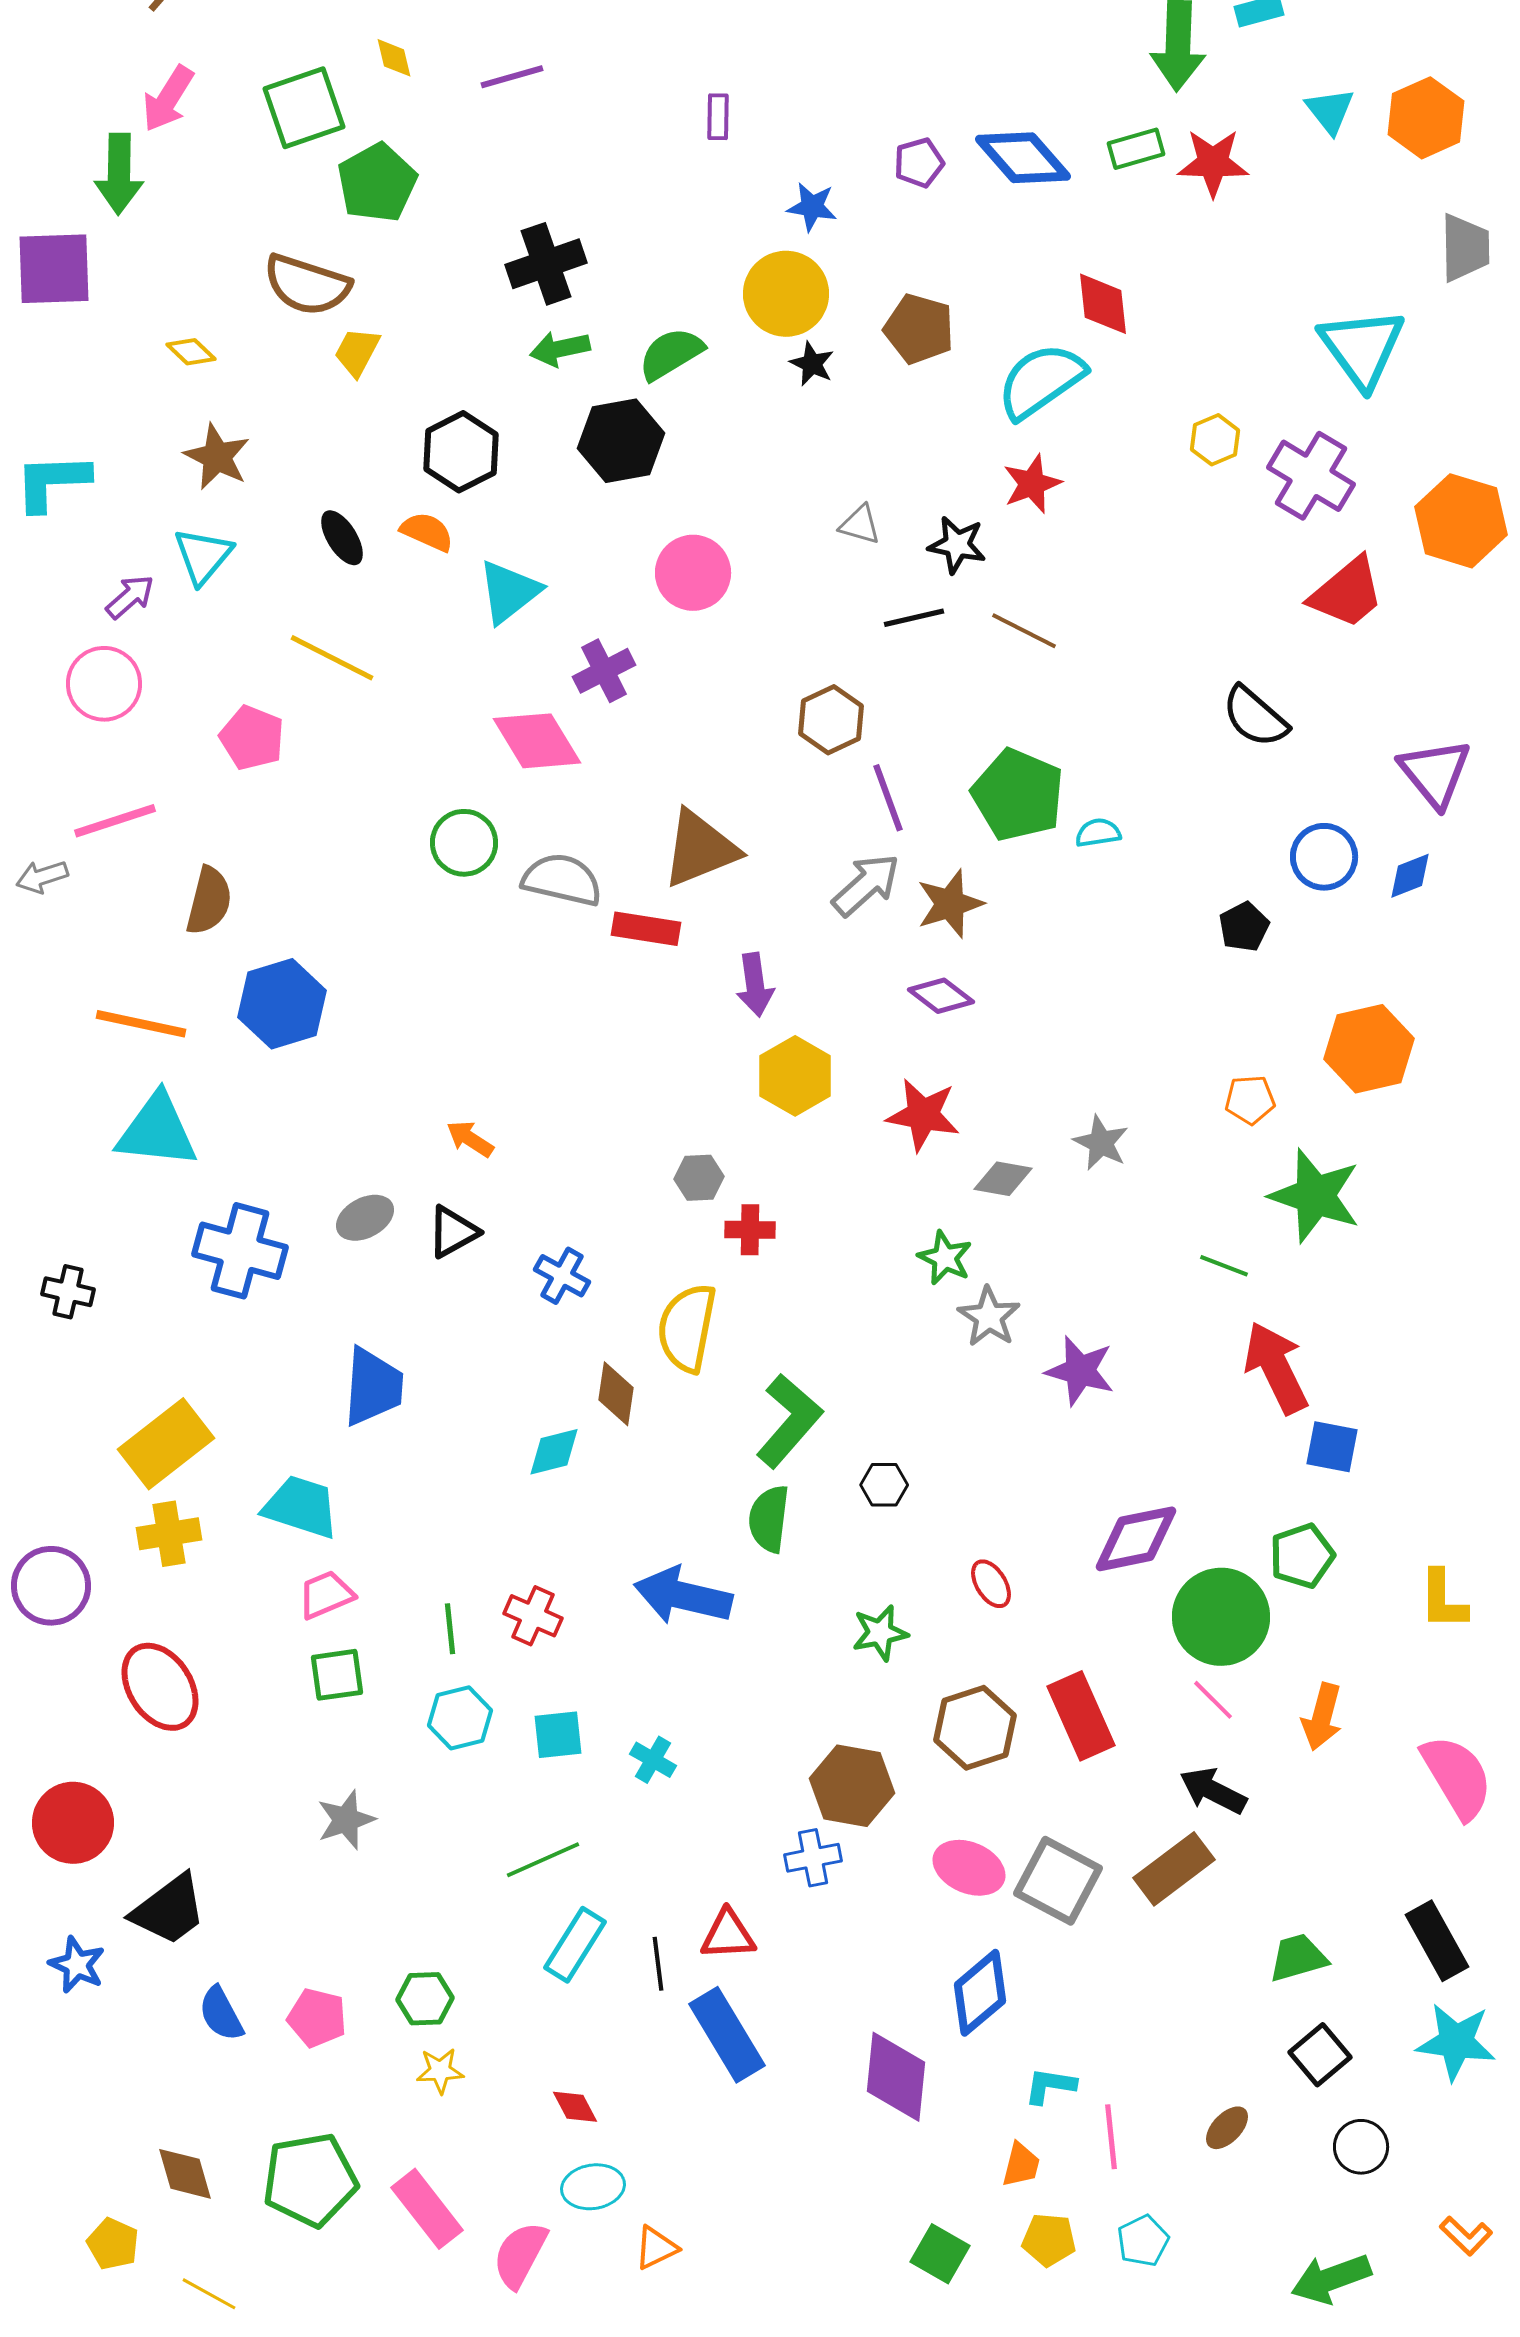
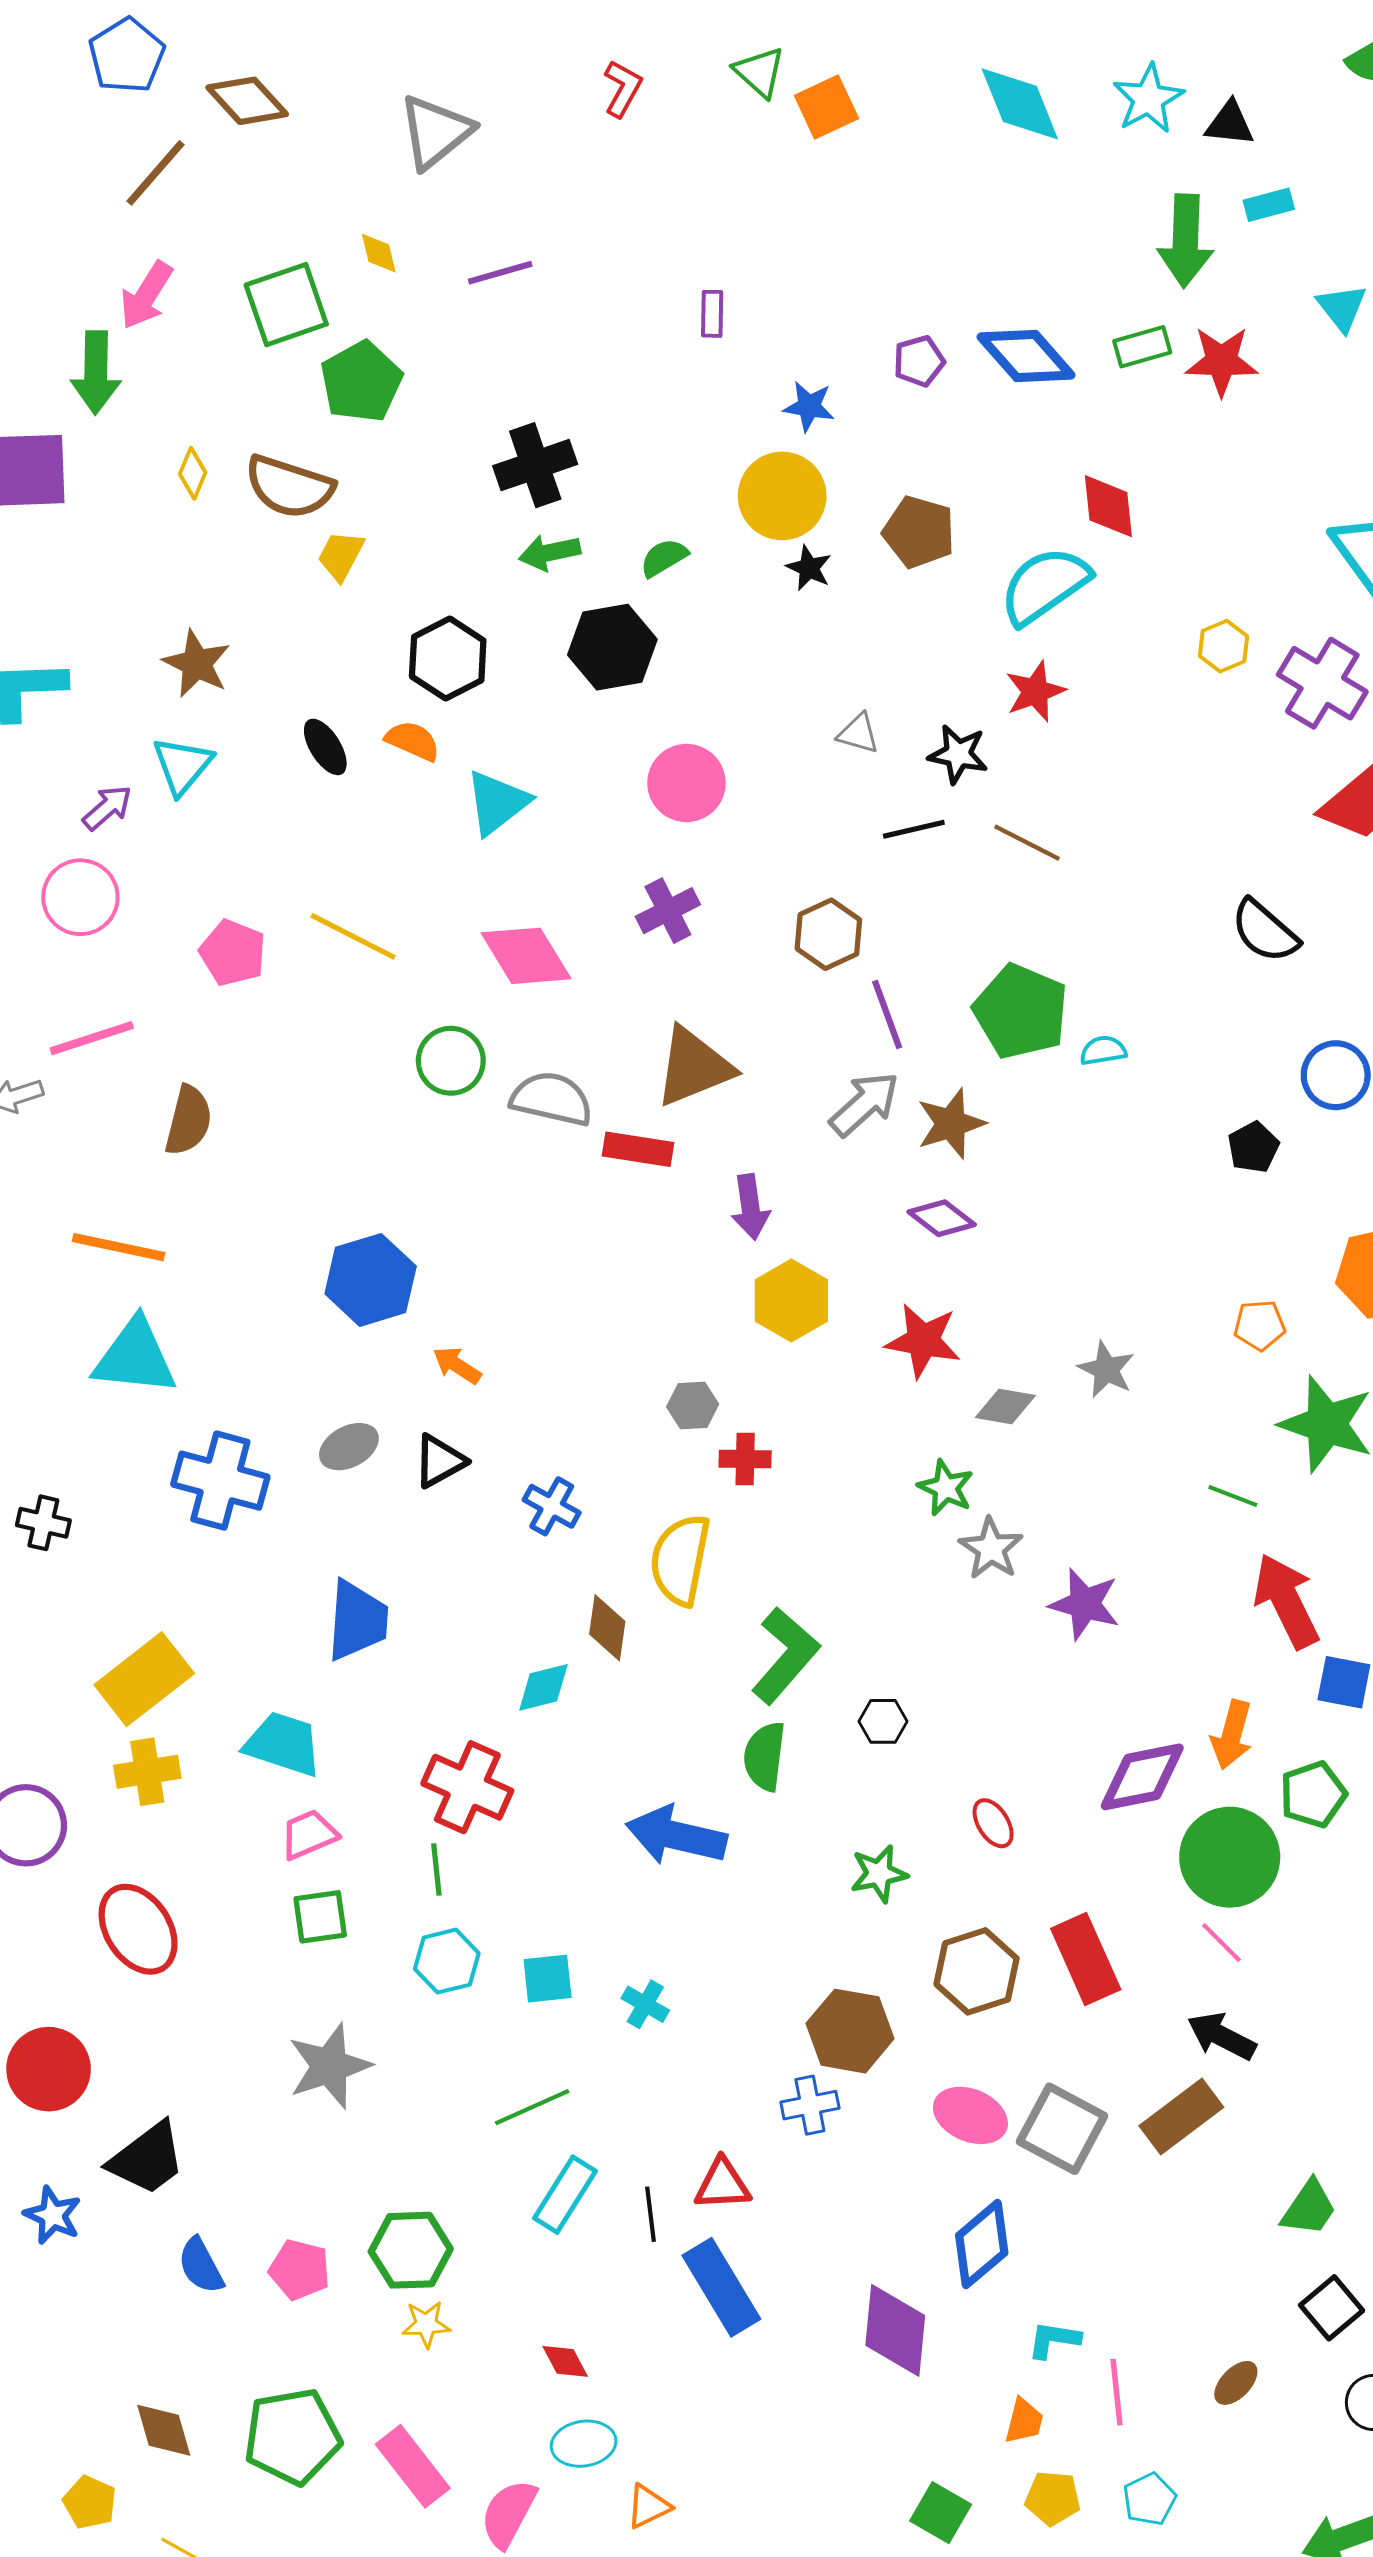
yellow diamond: (191, 352) -> (193, 473), moved, turned 69
green semicircle: (671, 354) -> (664, 558), size x0.7
yellow line: (332, 658) -> (353, 936), moved
purple cross: (604, 671) -> (668, 911), moved
blue hexagon: (282, 1004) -> (371, 1280), moved
red cross: (533, 1616) -> (467, 1787), moved, size x1.5
orange arrow: (1322, 1717) -> (1232, 1735), moved
gray star: (346, 1820) -> (329, 2066), size x1.4
green trapezoid: (1298, 1958) -> (1309, 2208), turned 140
green hexagon: (425, 1999) -> (411, 2250), size x1.4

